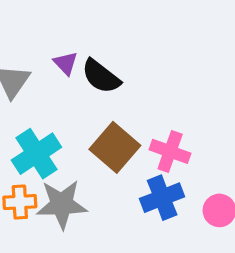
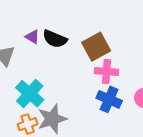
brown square: (115, 147) -> (96, 47), moved, turned 36
blue cross: (162, 198) -> (109, 99), turned -30

